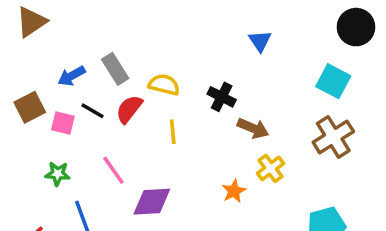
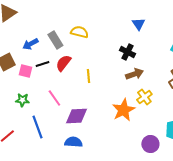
yellow semicircle: (164, 85) -> (79, 32), moved
black cross: (222, 97) -> (127, 52), moved
black line: (92, 111) -> (42, 64), turned -48
brown arrow: (253, 128) -> (134, 74), turned -42
orange star: (234, 191) -> (123, 110), size x1.6

